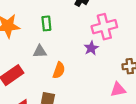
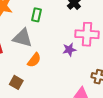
gray triangle: (40, 51) -> (23, 38), size x1.5

